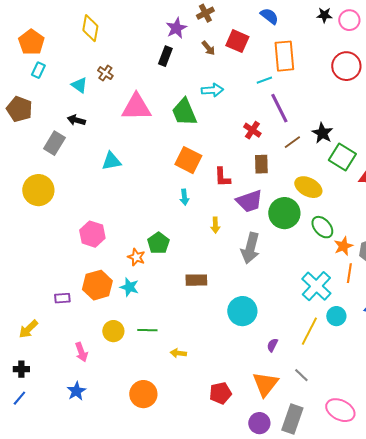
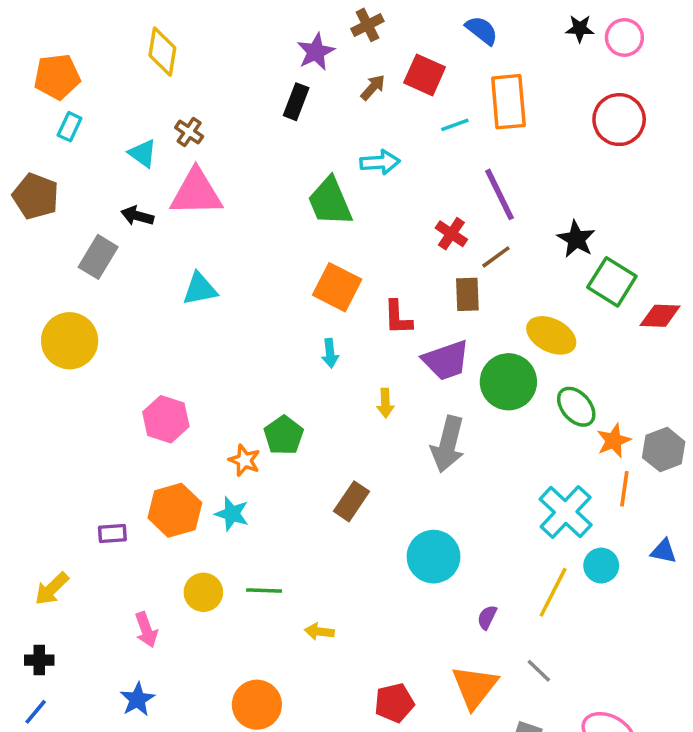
orange pentagon: (31, 42) -> (57, 77), turned 30
brown arrow: (208, 48) -> (373, 87), turned -98
cyan line: (264, 80) -> (455, 125), moved
pink triangle: (136, 107) -> (196, 193), moved
brown line: (292, 142) -> (496, 257), moved
brown rectangle: (196, 280) -> (351, 501), turned -55

